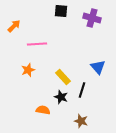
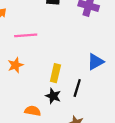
blue triangle: (98, 67) -> (95, 62), turned 42
yellow rectangle: (63, 77) -> (55, 73), turned 56

